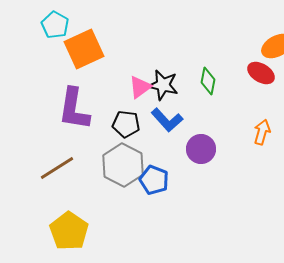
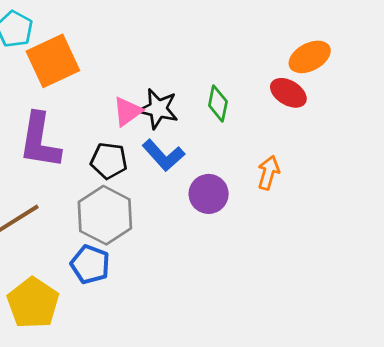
orange arrow: (262, 132) -> (268, 173), moved
blue pentagon: (154, 180) -> (90, 264), moved

